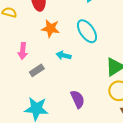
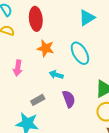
gray rectangle: (37, 70) -> (38, 100), moved
purple semicircle: (78, 99) -> (69, 99), moved

